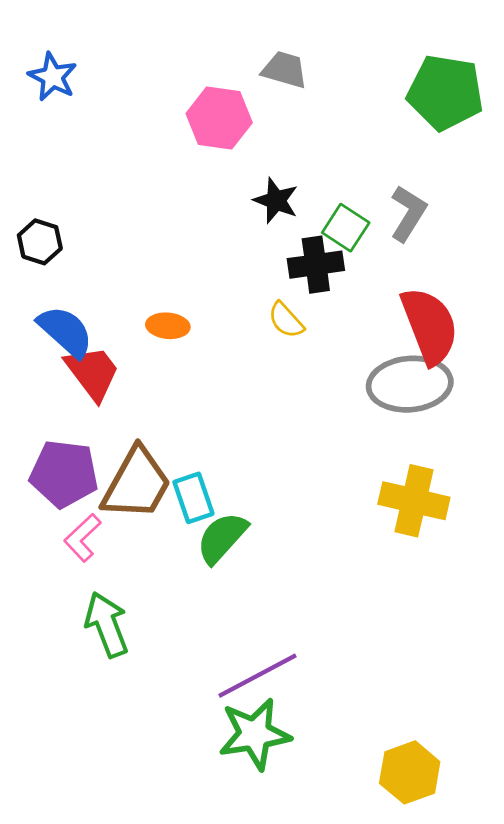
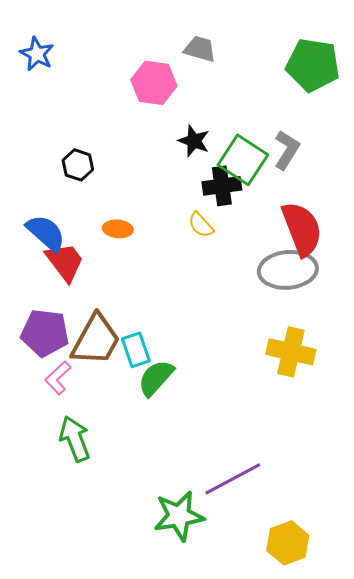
green square: (346, 228) -> (243, 160), size x1.5
black hexagon: (40, 242) -> (78, 165), moved
purple line: (257, 676) -> (233, 479), moved

